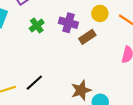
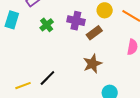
brown star: (81, 90) -> (92, 64), moved

